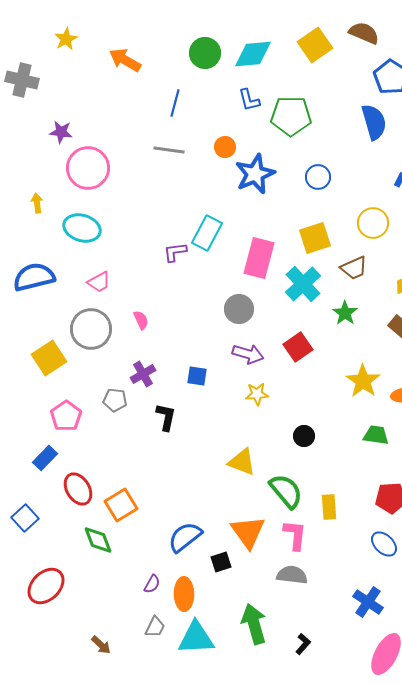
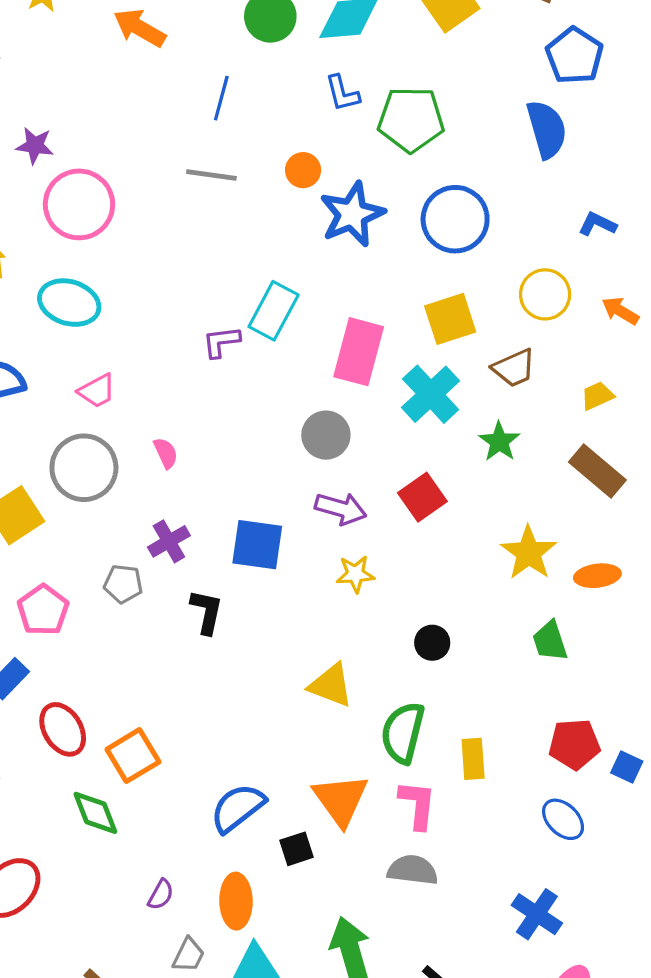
blue circle: (318, 177) -> (455, 219), size x1.6
blue square: (197, 376) -> (257, 545), size x1.6
green trapezoid: (376, 435) -> (550, 641), turned -116
green semicircle: (286, 491) -> (403, 733), turned -126
purple semicircle: (152, 584) -> (161, 895), moved

